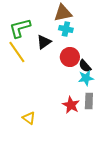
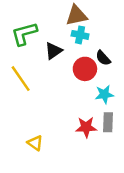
yellow line: (17, 52) -> (21, 79), moved
black semicircle: (85, 66) -> (103, 58), moved
red star: (71, 105) -> (86, 127), turned -30

